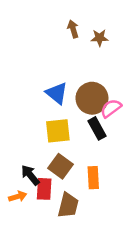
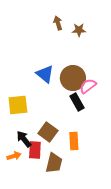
yellow square: (58, 131) -> (18, 105), moved

